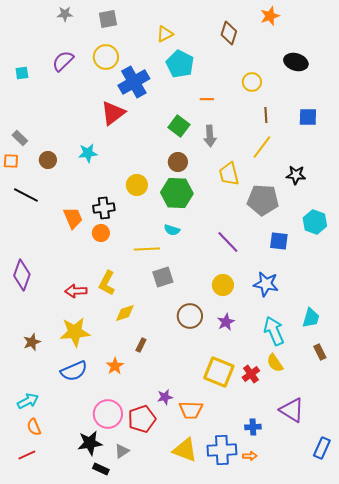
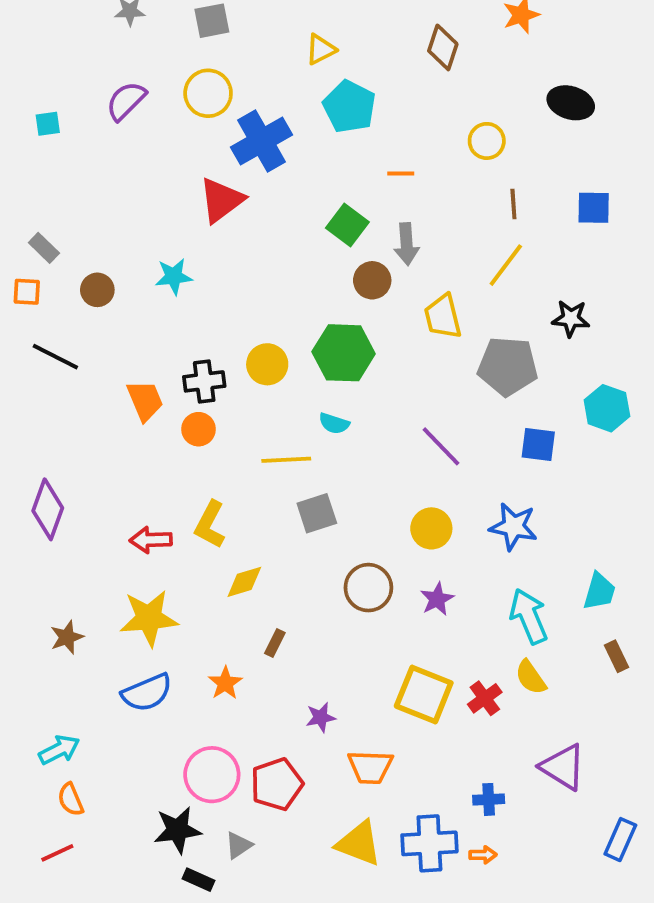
brown circle: (178, 162) -> (372, 280), moved
yellow circle: (137, 185) -> (267, 364), moved
purple star: (165, 397) -> (321, 717), moved

